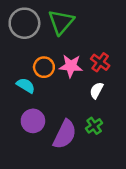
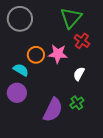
green triangle: (61, 22) -> (71, 18), moved
red cross: (100, 62) -> (82, 41), moved
purple circle: (33, 121) -> (17, 93), moved

